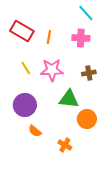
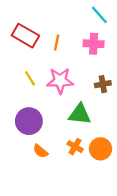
orange circle: (87, 119) -> (101, 149), moved
orange cross: (65, 145) -> (75, 147), moved

